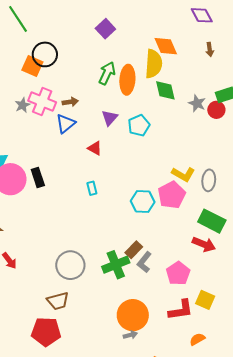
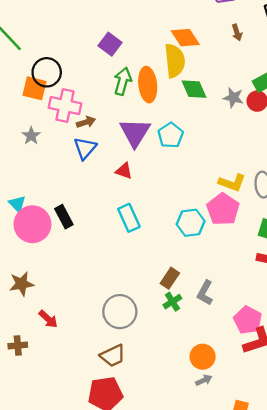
purple square: (105, 29) -> (110, 44), moved
pink cross: (42, 101) -> (65, 106), moved
purple triangle: (110, 118) -> (135, 132), size x1.6
cyan rectangle: (92, 188) -> (129, 218), size x1.6
brown rectangle: (134, 250) -> (170, 278), moved
green cross: (116, 265) -> (172, 302), size x0.6
pink pentagon: (178, 273) -> (248, 320), moved
orange circle: (133, 315) -> (203, 357), size x0.7

